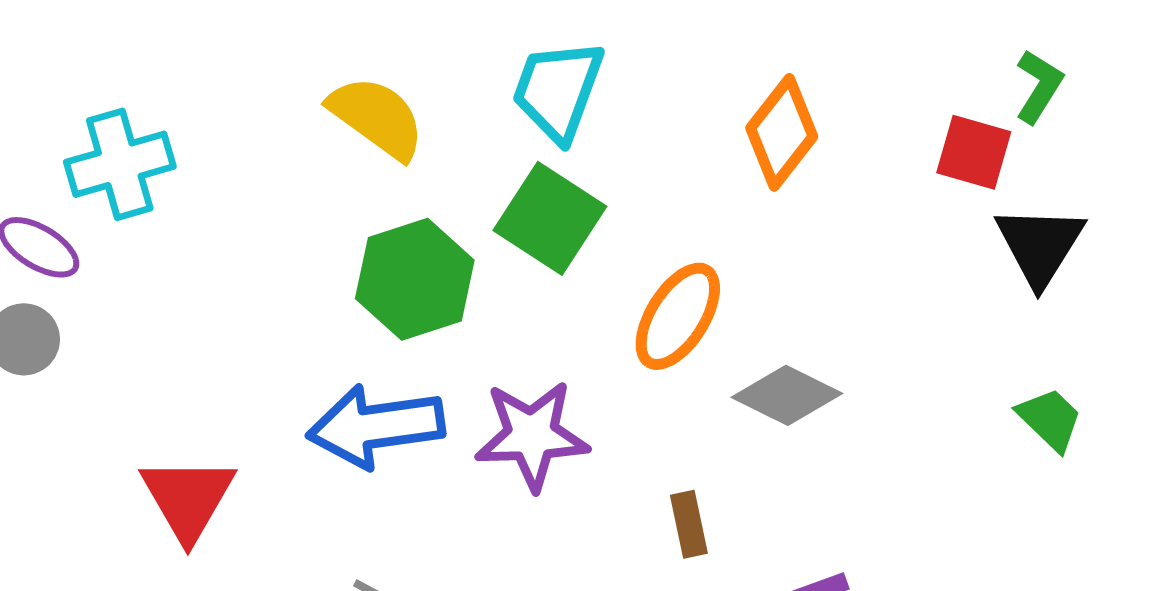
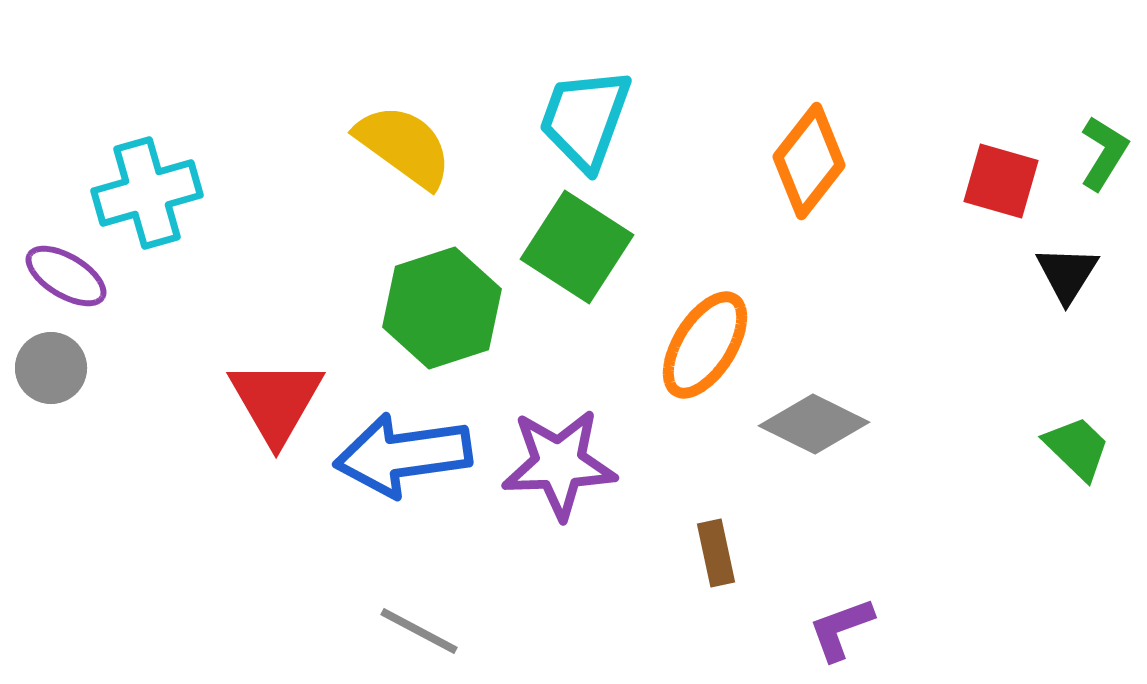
green L-shape: (1039, 86) -> (1104, 153), moved
black triangle: (1040, 245) -> (1067, 274), size x0.7
red triangle: (188, 498) -> (276, 401), moved

